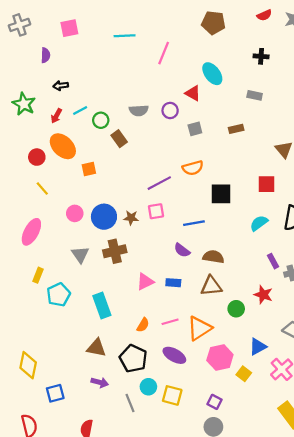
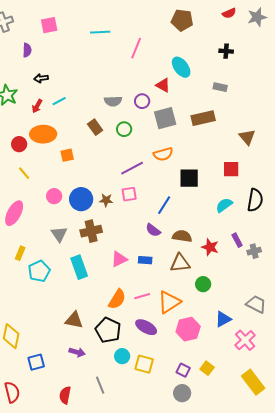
green circle: (101, 120) -> (124, 129), moved
gray square: (195, 129) -> (165, 118), size x1.6
brown rectangle: (236, 129) -> (203, 118), size x1.6
orange ellipse: (63, 146) -> (43, 134), turned -45
blue line: (194, 223) -> (164, 205), turned -48
red star: (263, 295) -> (210, 247), moved
cyan rectangle: (102, 305) -> (79, 267), moved
orange semicircle: (143, 325) -> (117, 299), size x1.5
yellow square: (244, 374) -> (207, 368), moved
gray line: (130, 403) -> (100, 385), moved

